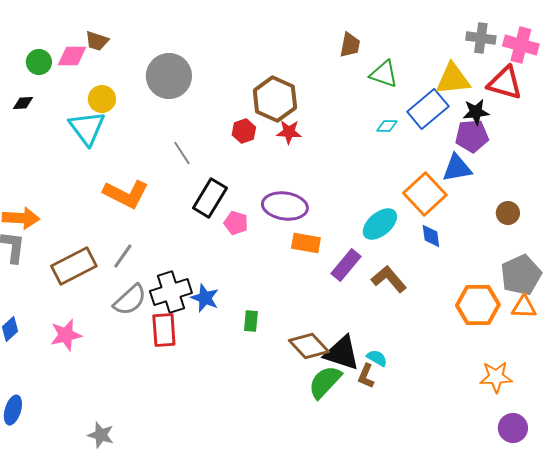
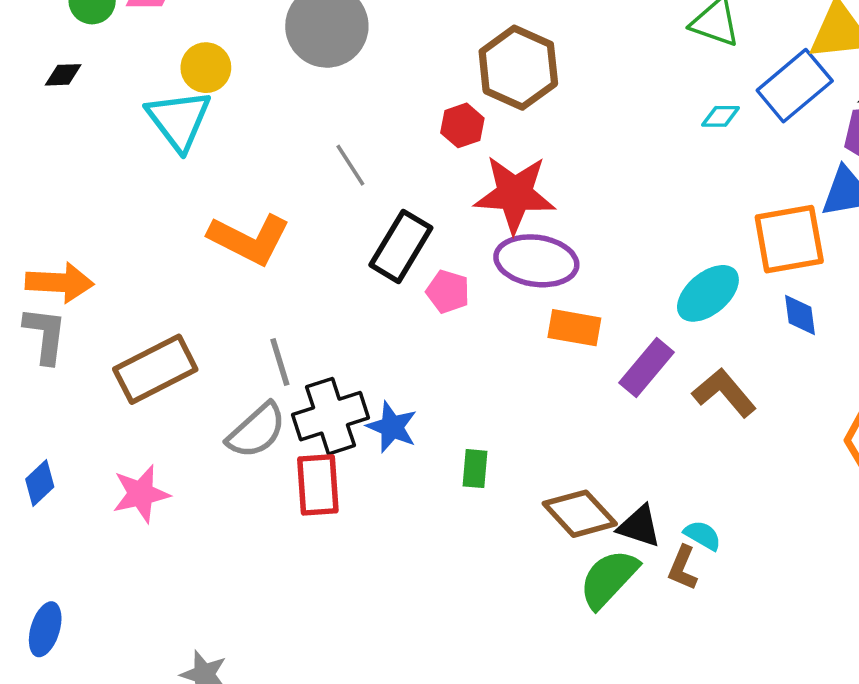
red star: (289, 132) -> (515, 194), moved, size x1.8
orange square: (425, 194) -> (789, 239), turned 33
gray line: (123, 256) -> (280, 362), moved, turned -52
black triangle: (342, 353) -> (639, 526), size x0.7

